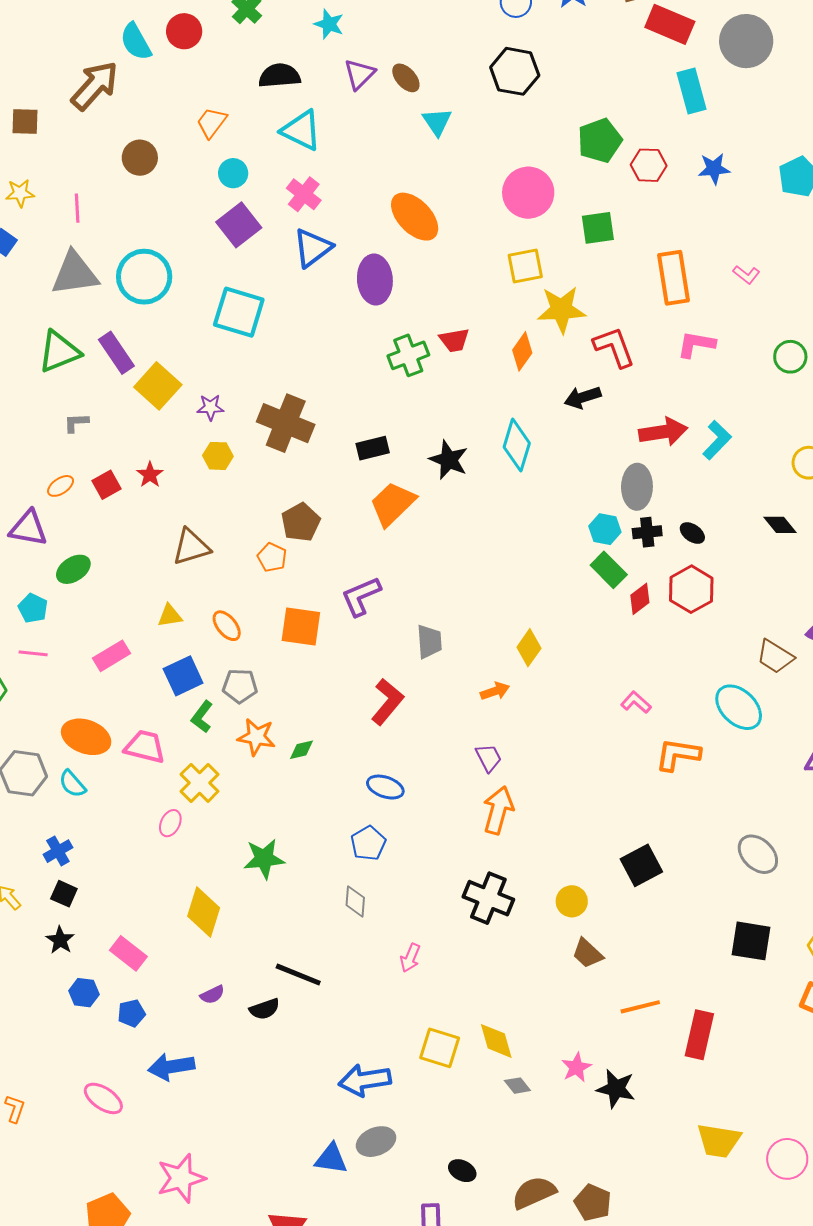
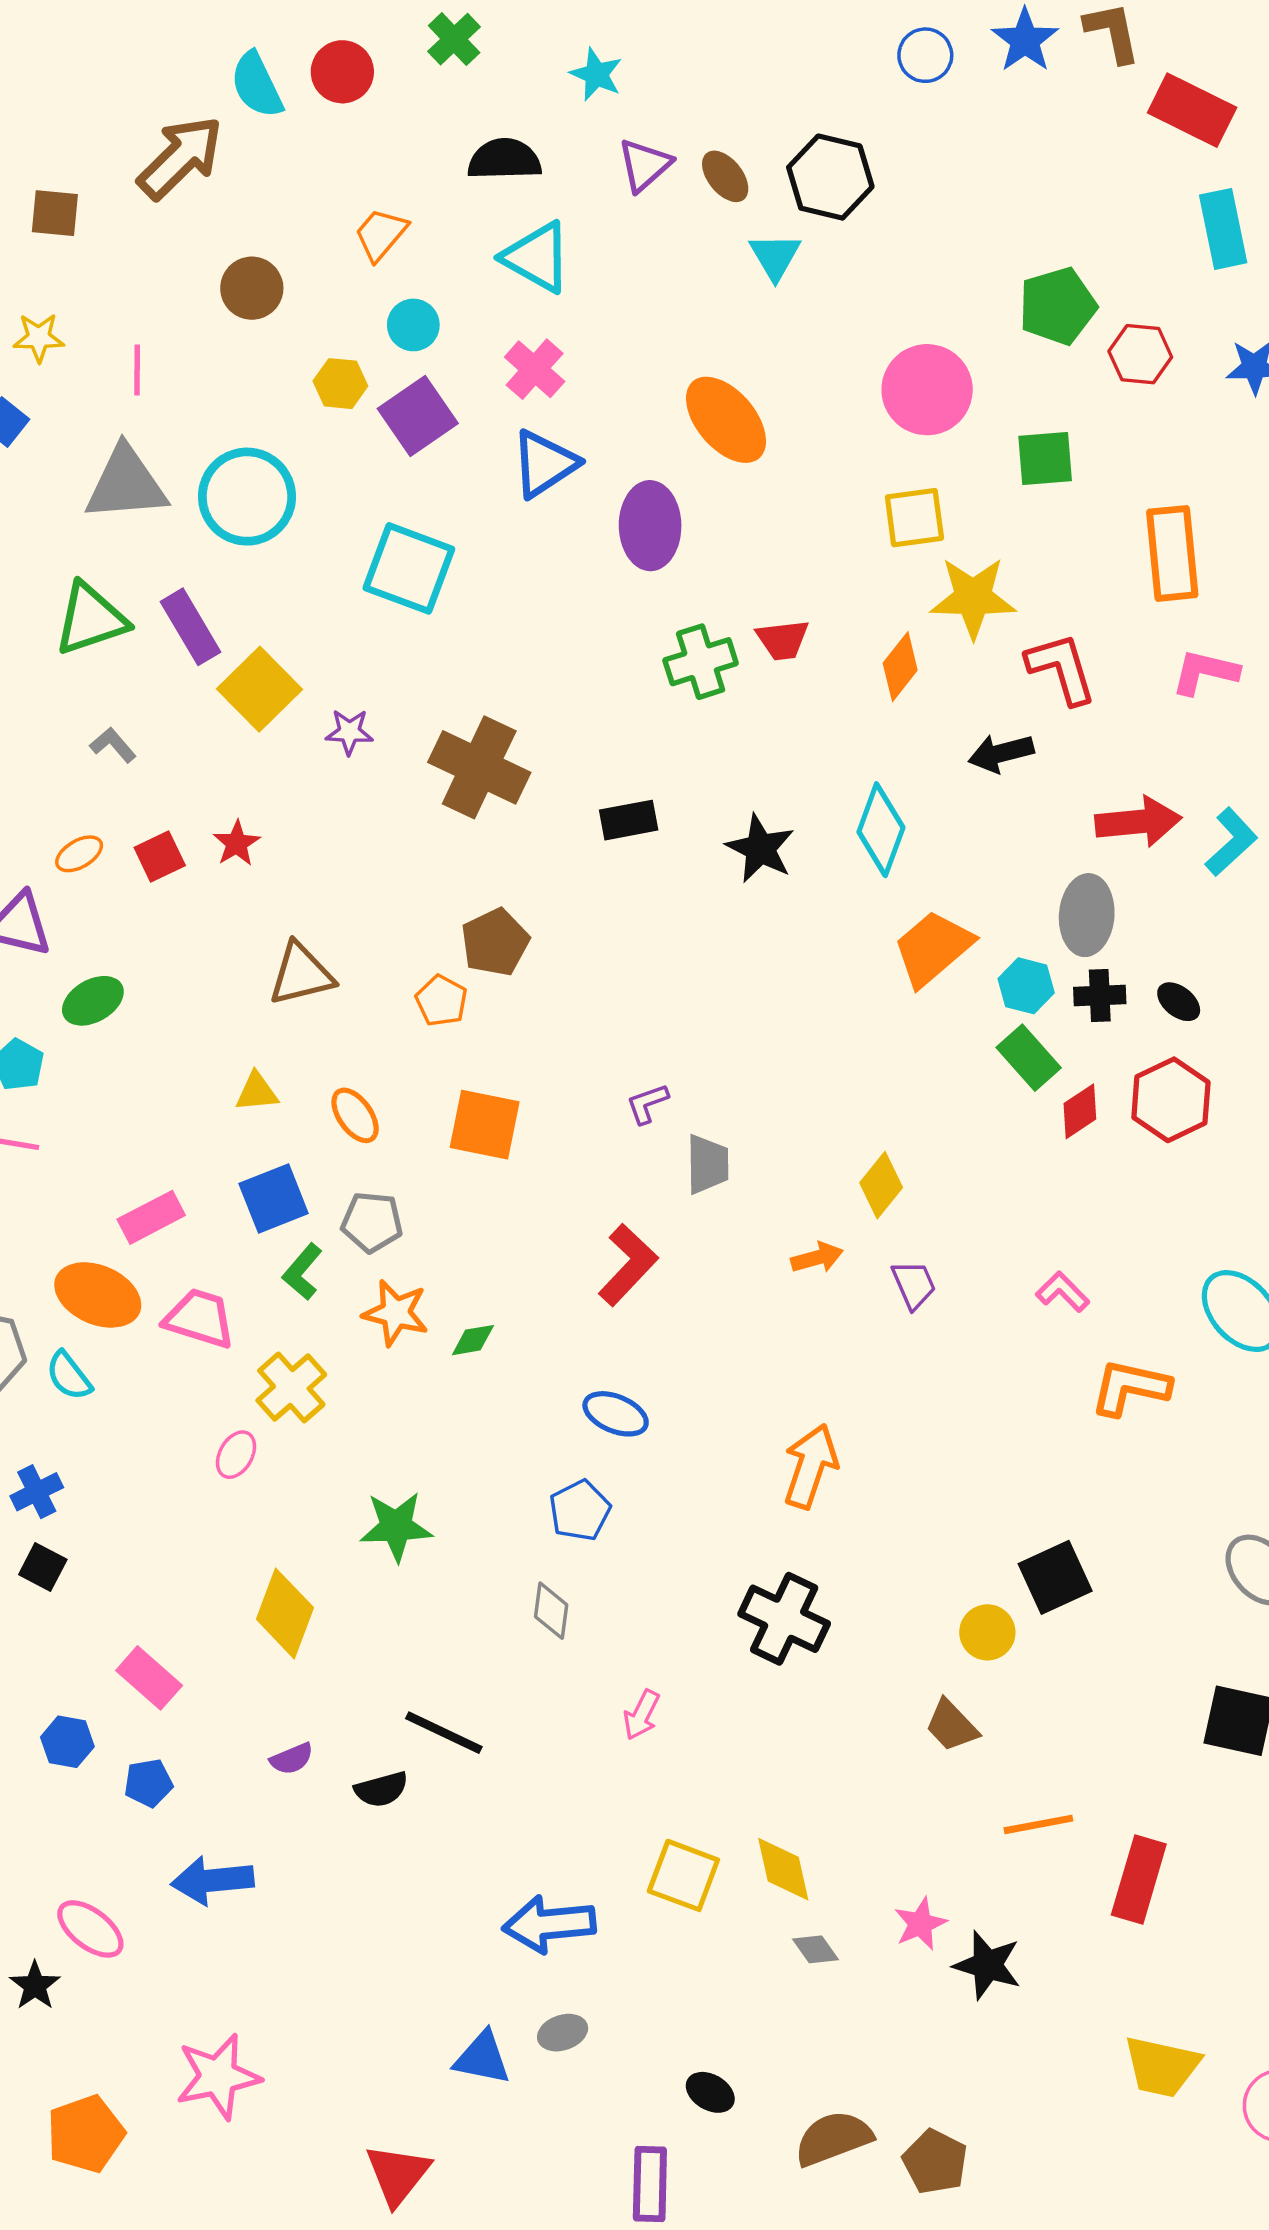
black hexagon: (515, 71) -> (830, 177), moved
gray L-shape: (76, 423) -> (113, 745), turned 48
yellow hexagon: (218, 456) -> (340, 384), moved
orange trapezoid: (393, 504) -> (933, 948), moved
purple L-shape: (361, 596) -> (647, 1104), moved, size x0.6
pink rectangle: (111, 656) -> (151, 1217), moved
purple trapezoid: (489, 758) -> (914, 1285), moved
yellow circle: (572, 901) -> (987, 1632), moved
black star: (60, 940) -> (35, 1986), moved
gray ellipse: (376, 1142) -> (563, 2033), size x0.7

